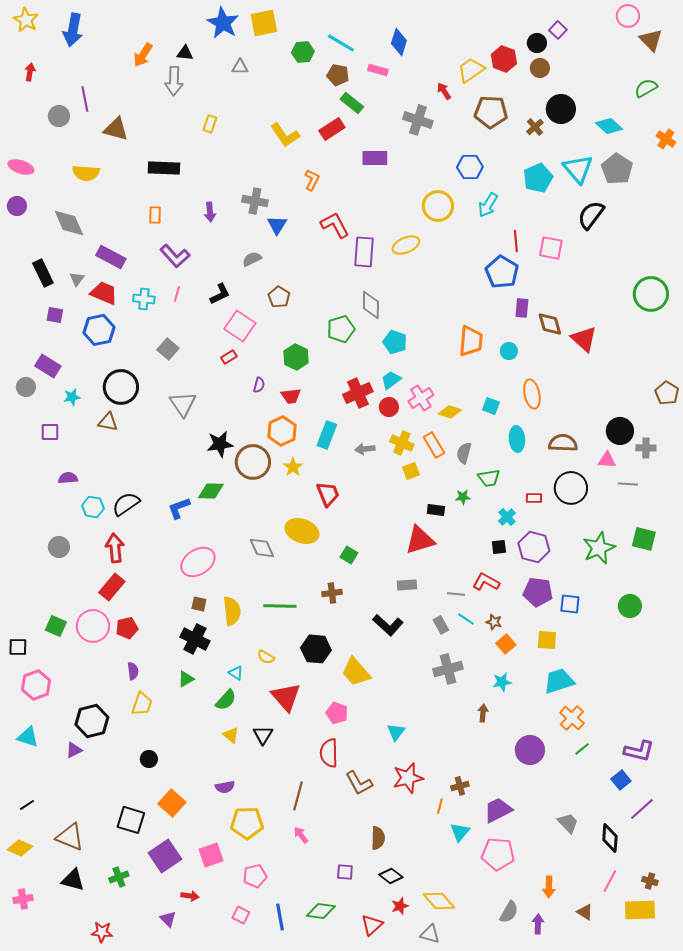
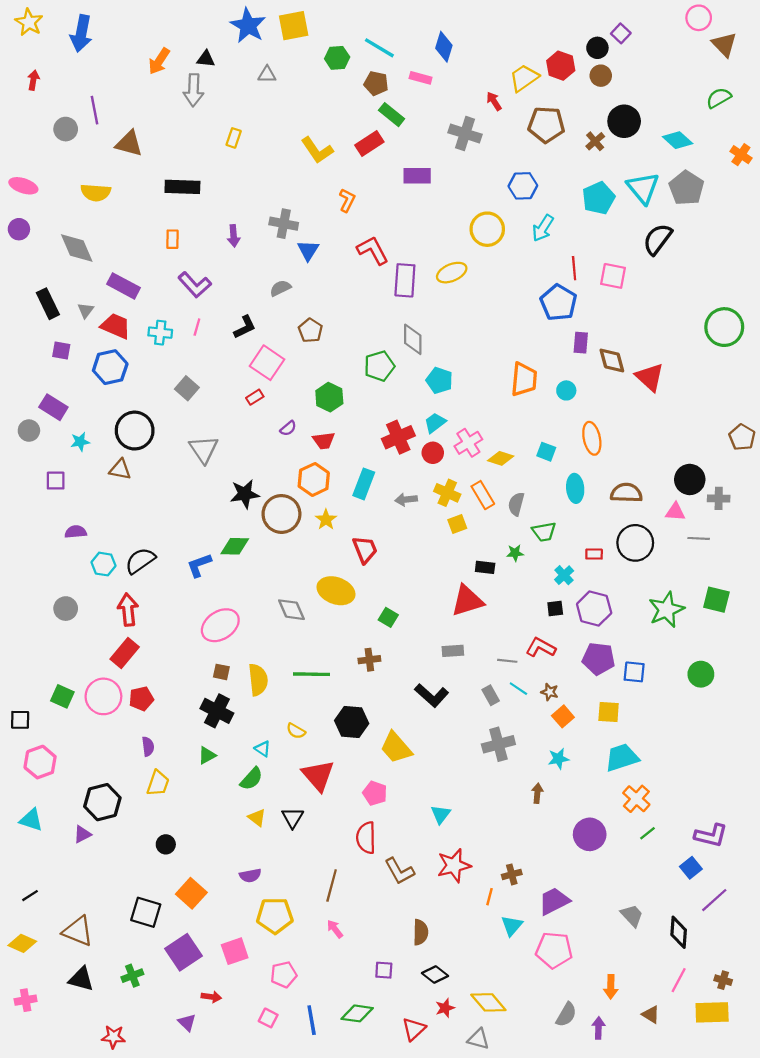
purple semicircle: (259, 385) -> (288, 428), turned 35

